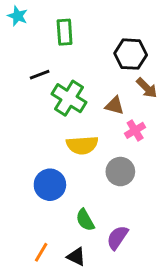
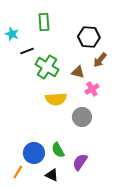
cyan star: (18, 16) -> (12, 34), moved
brown arrow: (147, 88) -> (100, 60), turned 84
blue circle: (50, 185) -> (34, 153), moved
orange line: (41, 252) -> (18, 172), moved

